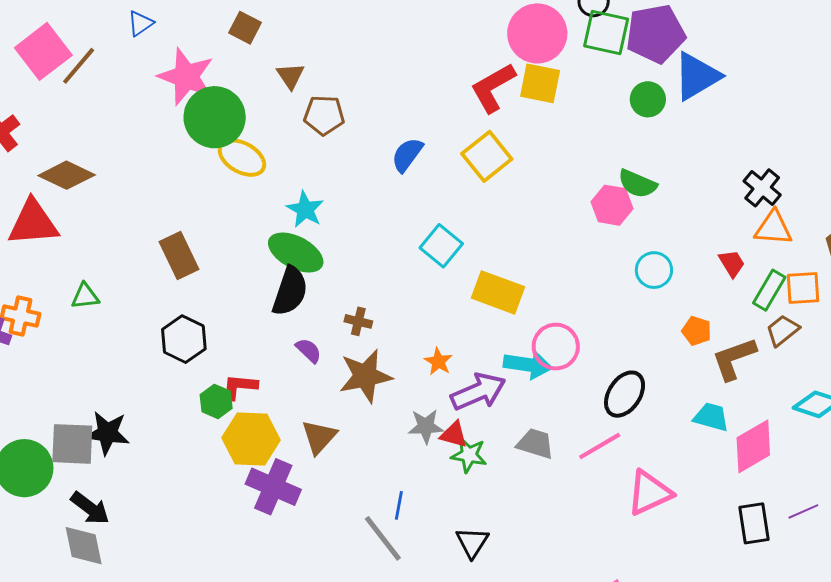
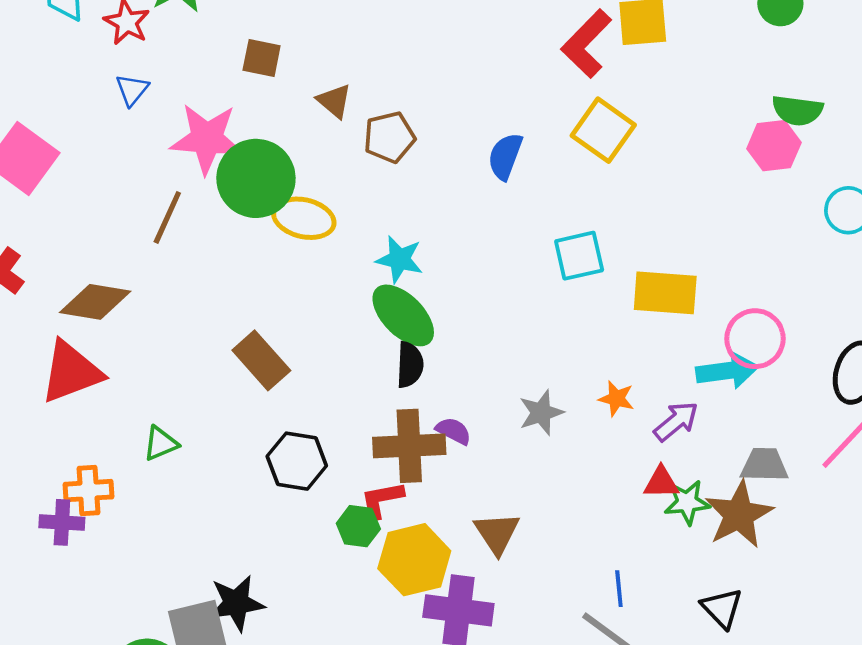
brown line: (79, 66) -> (167, 217), moved
cyan square: (441, 246) -> (579, 256), turned -36
green ellipse: (296, 253) -> (403, 315), turned 34
black semicircle: (290, 291) -> (410, 365), size x0.7
brown cross: (358, 321) -> (409, 446), moved, size x2.0
brown star: (365, 376) -> (739, 515), moved
purple arrow: (478, 392) -> (676, 421), size x0.7
gray star: (426, 426) -> (541, 413), moved

